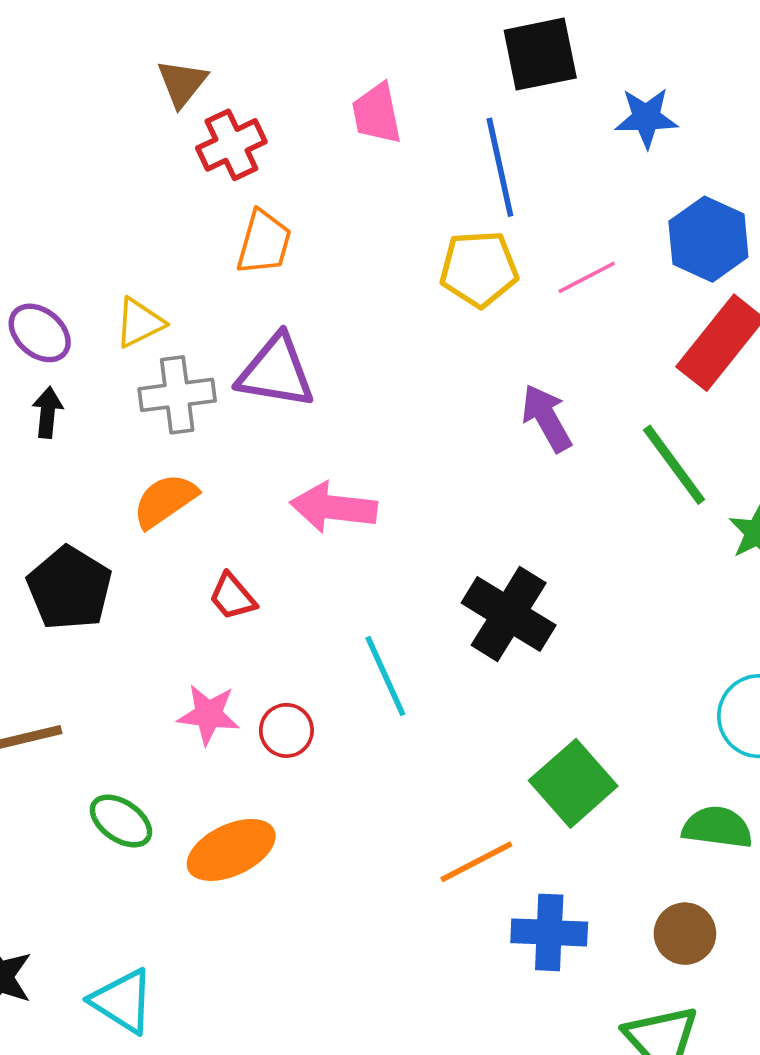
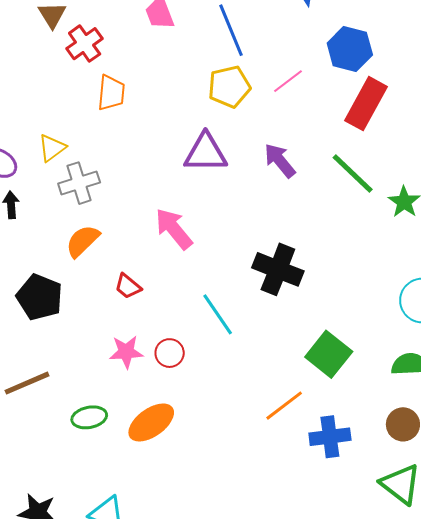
purple triangle: (276, 372) -> (205, 153), moved
pink arrow: (333, 508) -> (174, 229), turned 54
green ellipse: (121, 821) -> (89, 417), turned -36

